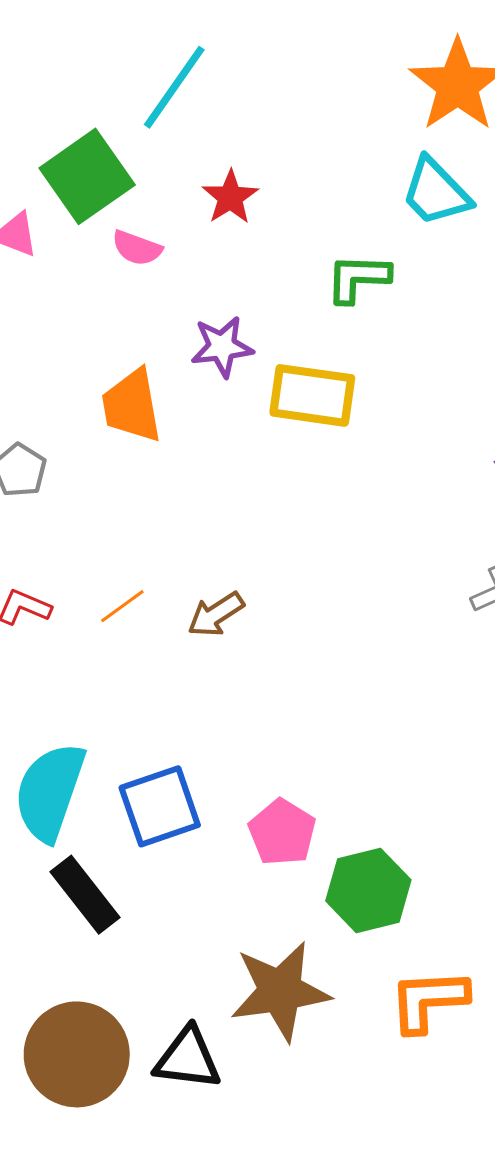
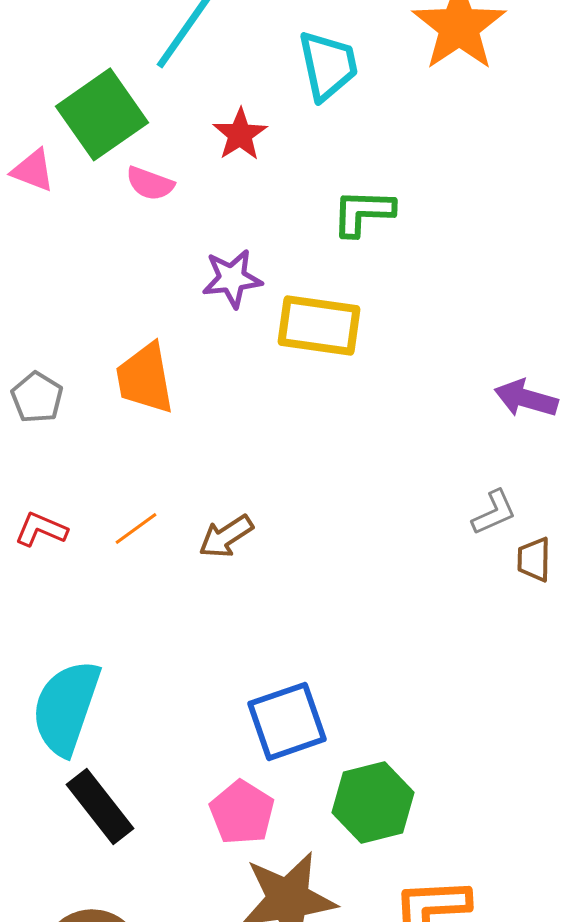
cyan trapezoid: (436, 192) -> (328, 65), moved, turned -148
orange trapezoid: (132, 406) -> (145, 378), moved
blue square: (160, 806) -> (287, 721), moved
pink pentagon: (282, 832) -> (242, 812), moved

